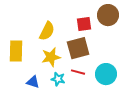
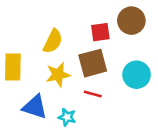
cyan circle: (106, 74) -> (137, 75), moved
cyan star: (58, 79) -> (67, 117), moved
blue triangle: (33, 82) -> (35, 107), size x1.5

